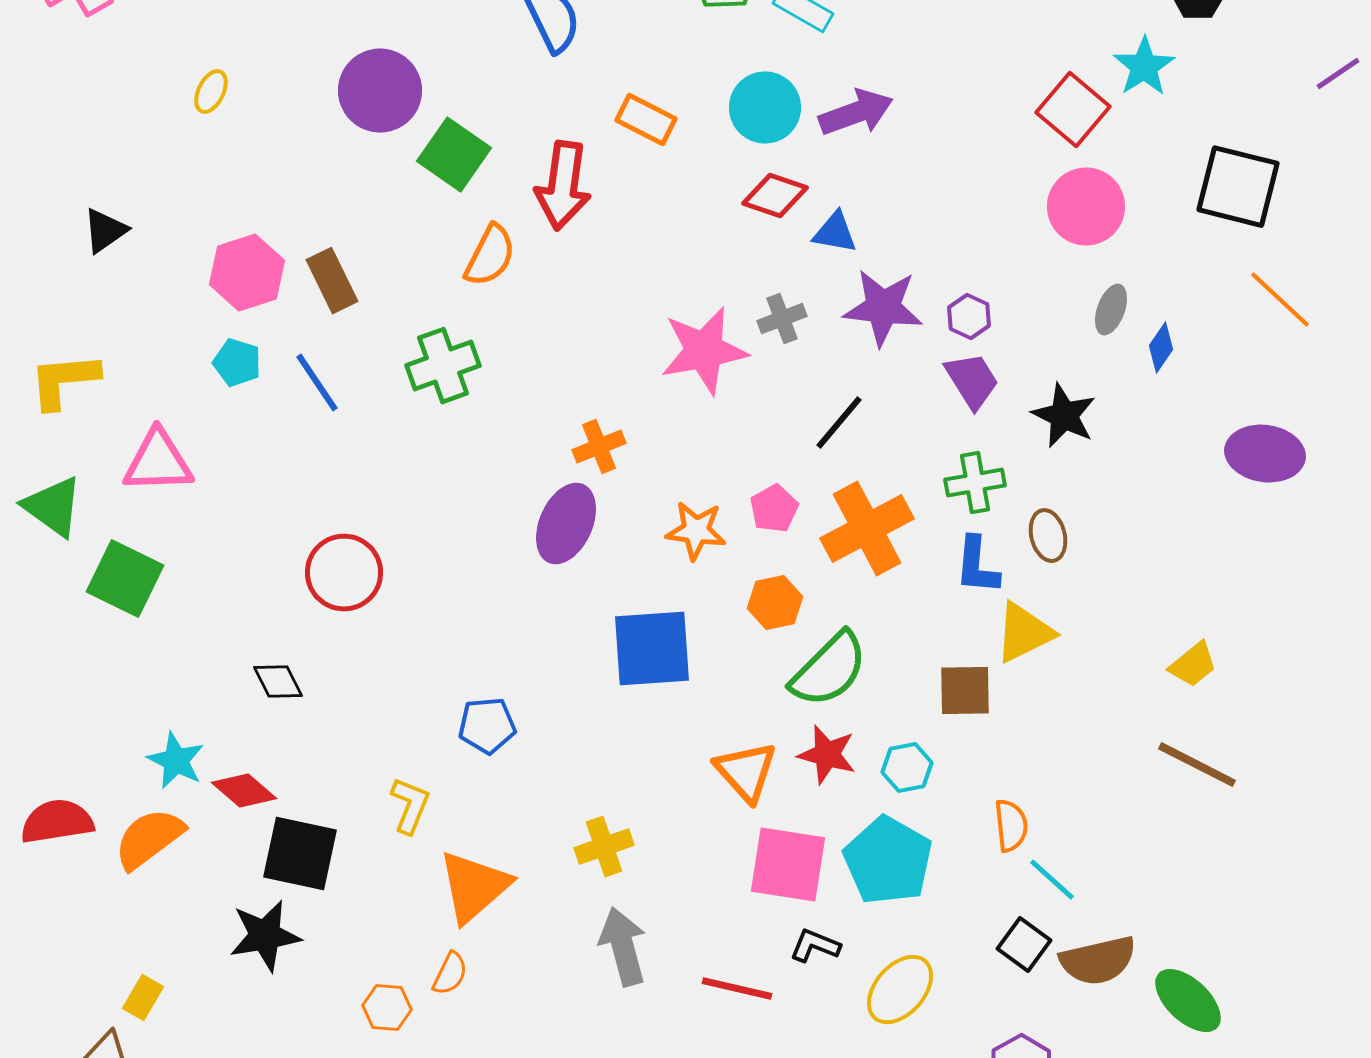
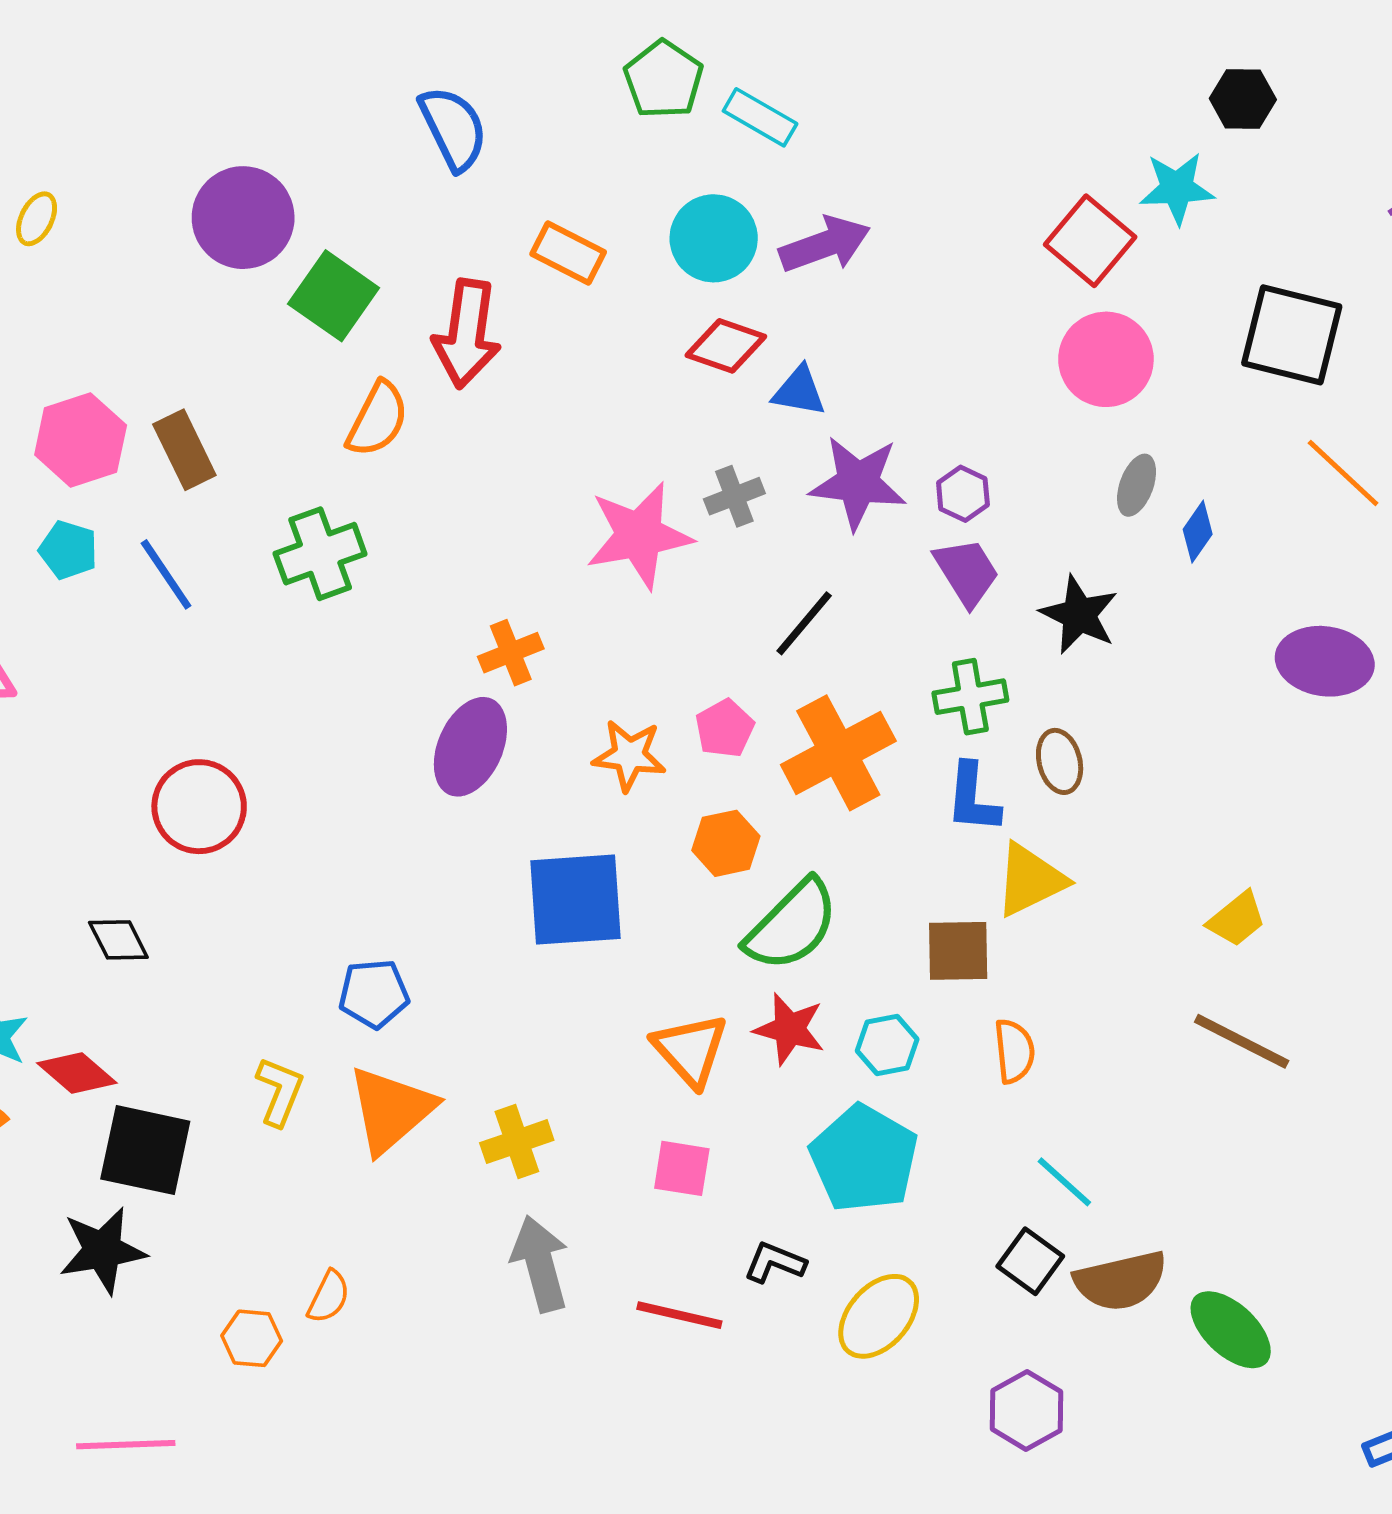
cyan star: (1144, 67) -> (1177, 188), turned 30
orange semicircle: (1011, 826) -> (1014, 1051), moved
pink square: (788, 865) -> (682, 1168), moved, size x0.6
orange triangle: (474, 887) -> (391, 1110), moved

